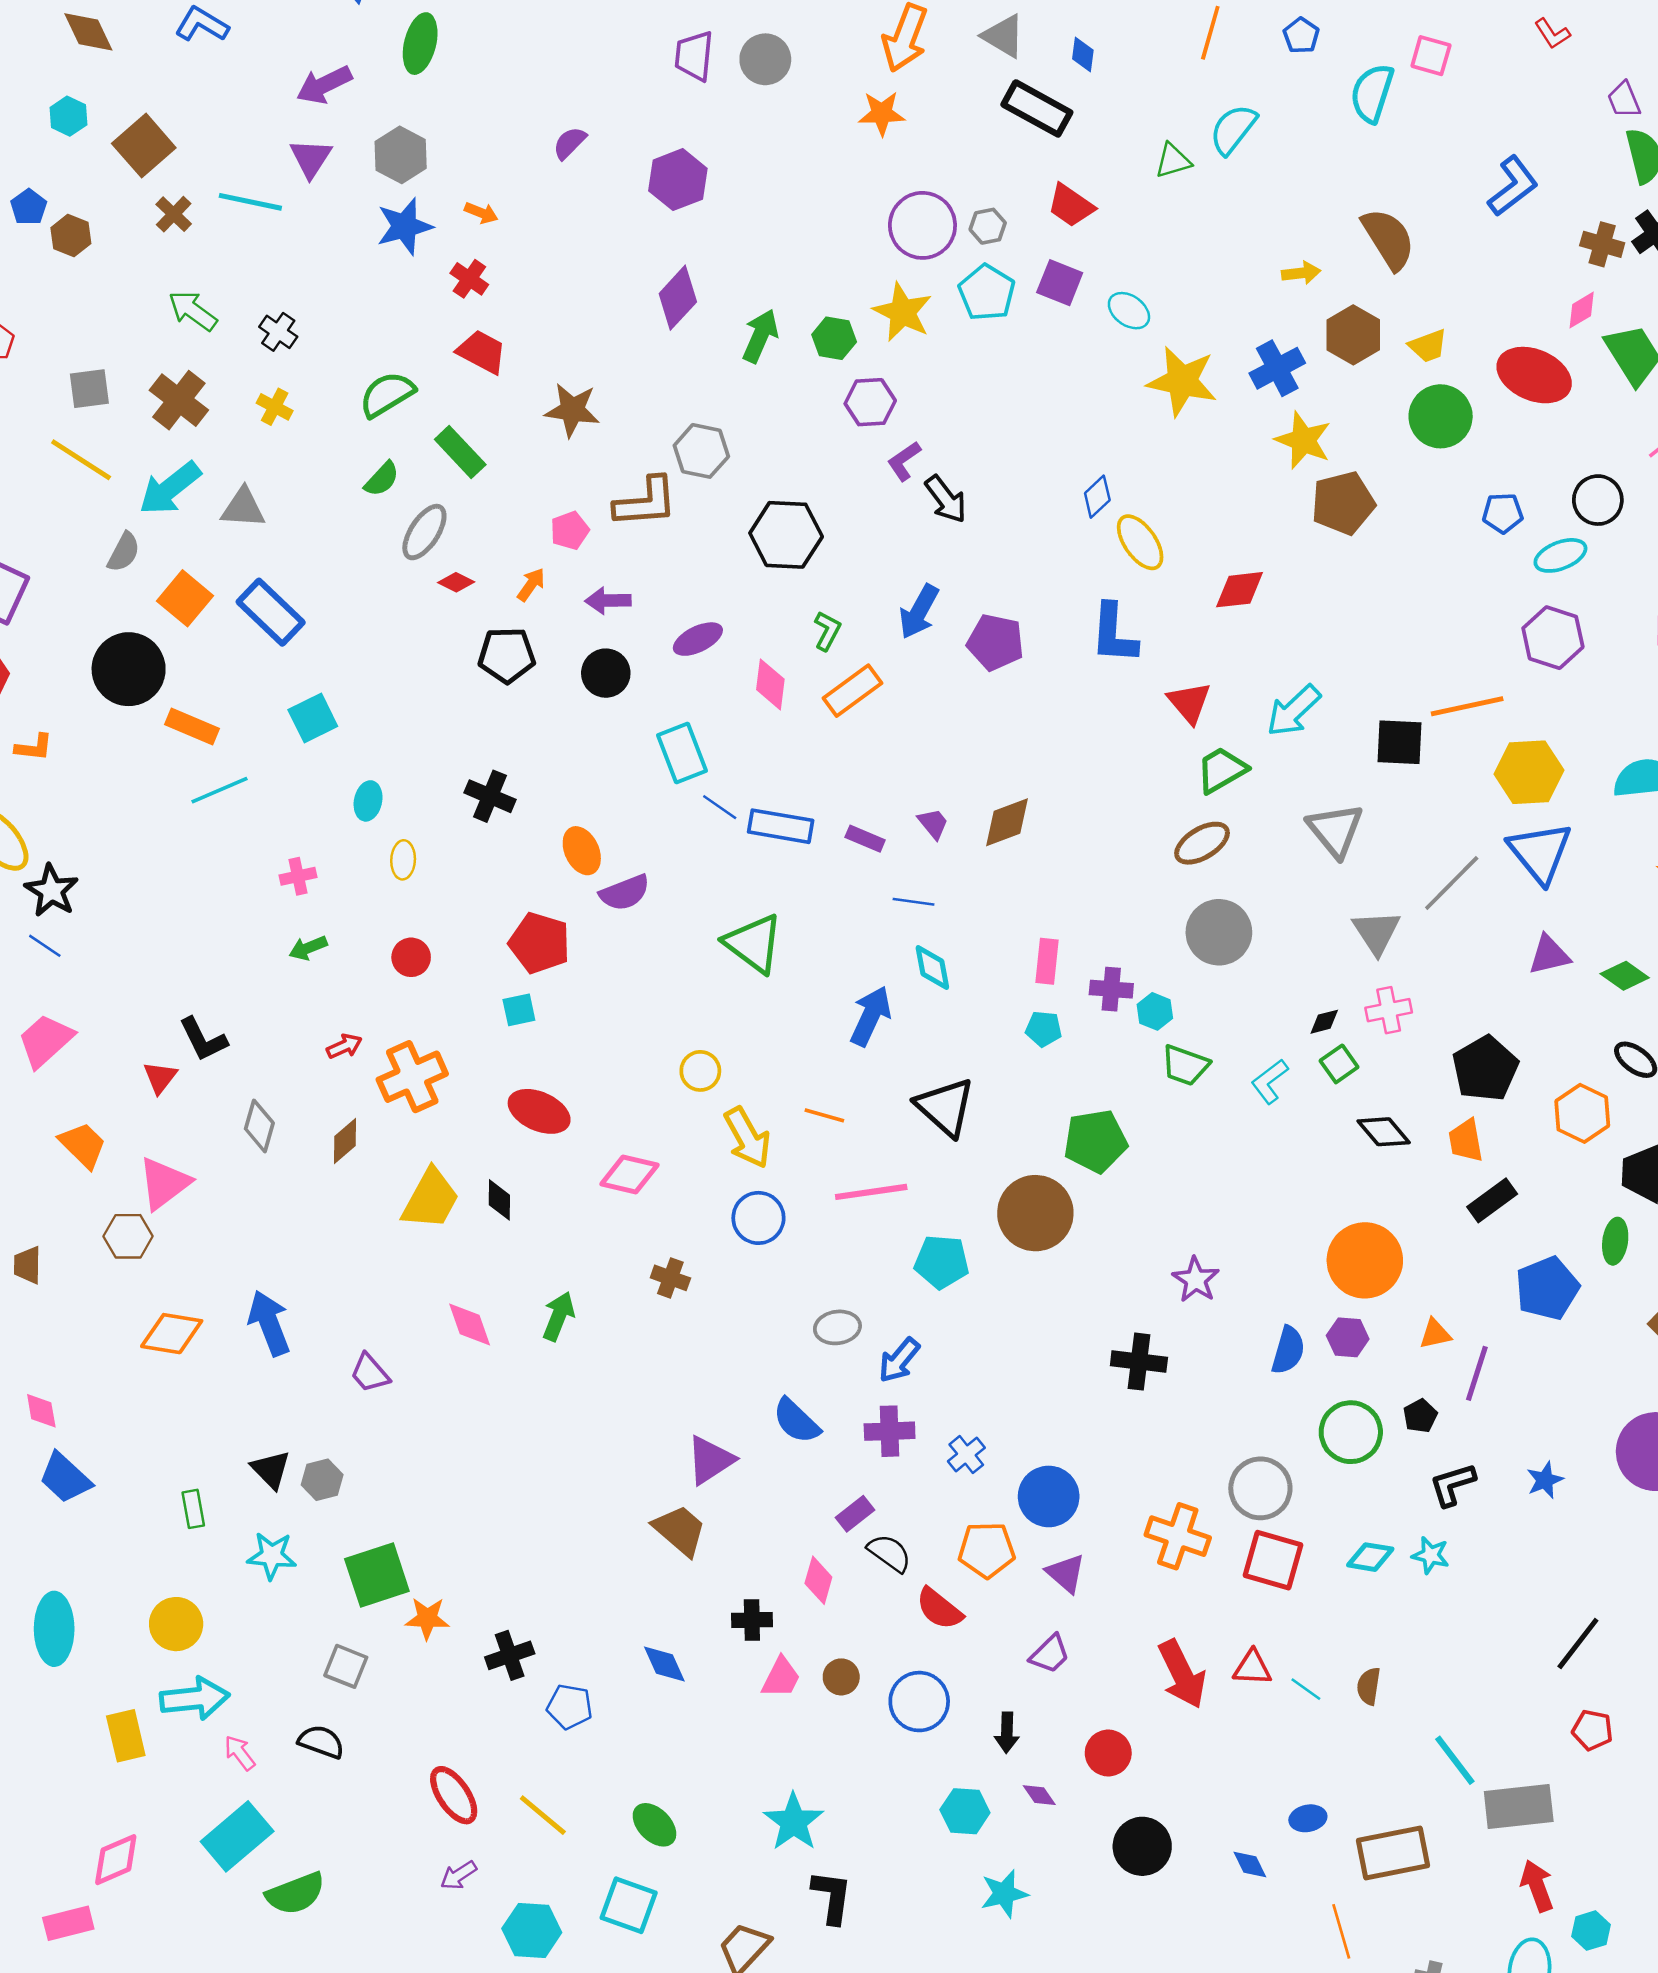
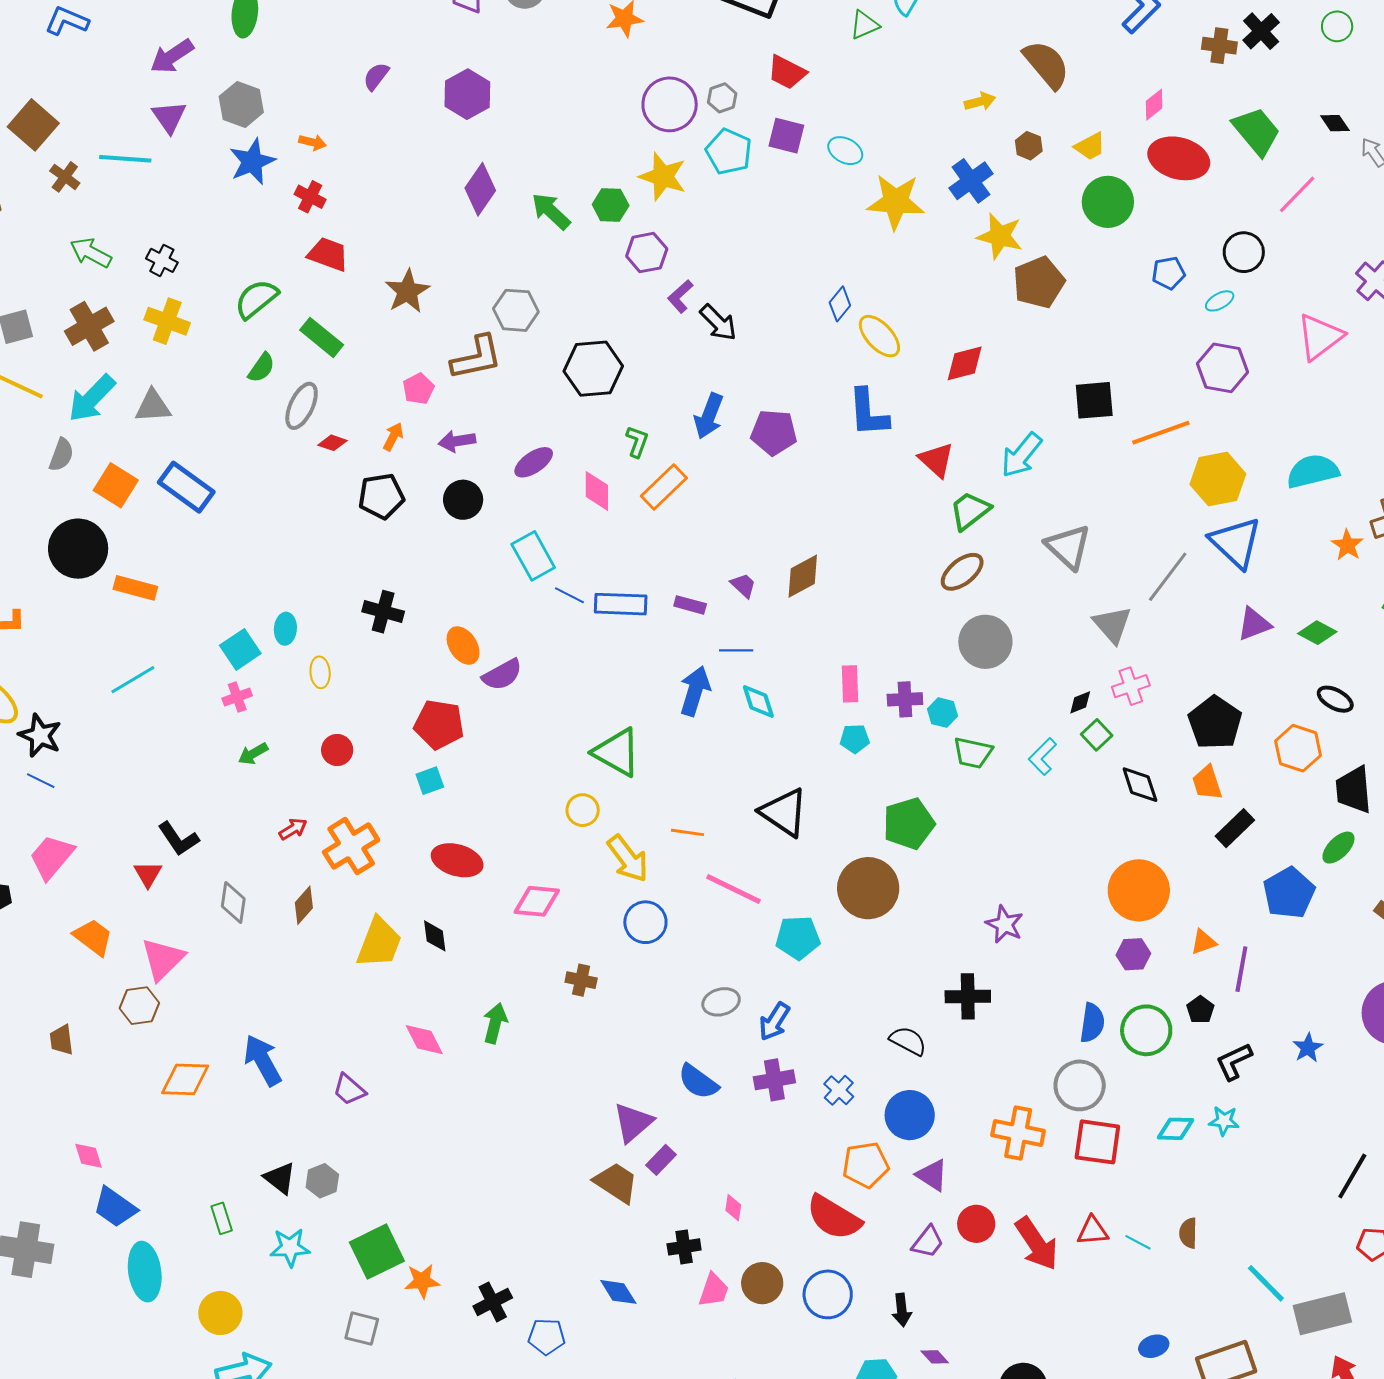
pink diamond: (1582, 310) -> (1154, 105), moved
brown hexagon: (1353, 335) -> (1029, 146), size x0.6
green arrow: (760, 336) -> (551, 211), turned -63
brown cross: (179, 400) -> (89, 326), turned 30
yellow cross: (275, 407) -> (167, 321), size x1.5
brown star: (572, 410) -> (407, 291), turned -30
cyan ellipse: (1560, 555) -> (1220, 301), size x0.7
cyan square: (313, 718) -> (240, 649), moved
black square: (1400, 742) -> (1094, 400), moved
cyan line: (220, 790) -> (133, 680), moved
green triangle: (754, 943) -> (617, 752), moved
blue arrow: (871, 1016) -> (695, 691), moved
black diamond: (1384, 1132) -> (1140, 785), turned 30
pink line: (871, 1192) -> (734, 889), turned 42
green ellipse: (1615, 1241) -> (1338, 848), turned 45
blue semicircle: (1288, 1350) -> (1092, 1023), moved
purple rectangle: (855, 1514) -> (661, 1160), moved
black semicircle: (889, 1553) -> (908, 1041), moved
pink diamond: (818, 1580) -> (733, 1208), size x0.7
red semicircle: (939, 1609) -> (834, 1217), size x1.4
cyan ellipse: (54, 1629) -> (145, 1272), moved
brown circle: (841, 1677) -> (762, 1283), size x1.4
red circle: (1108, 1753) -> (976, 1224), moved

